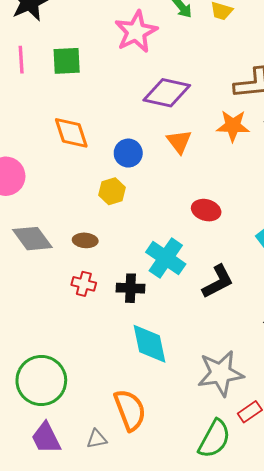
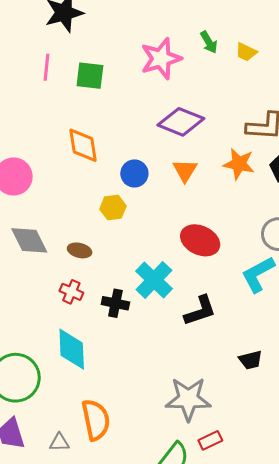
red ellipse: (206, 210) -> (200, 240), size x1.4
cyan diamond: (149, 344) -> (72, 349), moved

